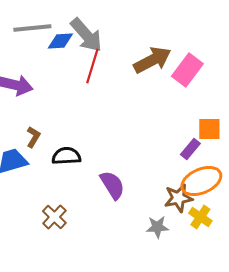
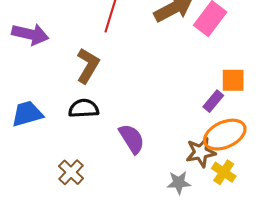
brown L-shape: (33, 137) -> (88, 66), moved, size x1.6

